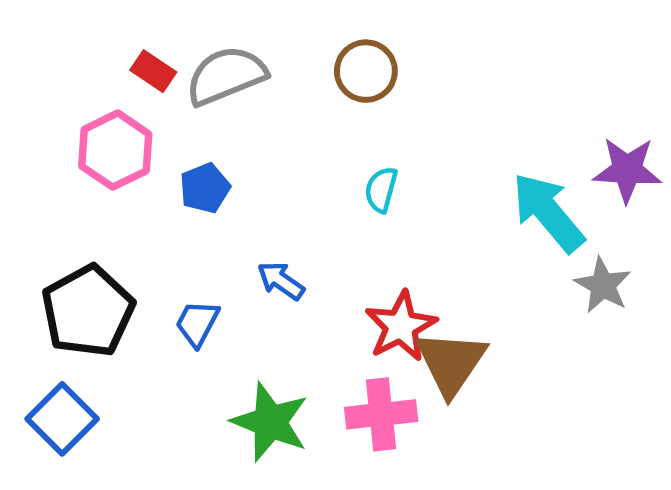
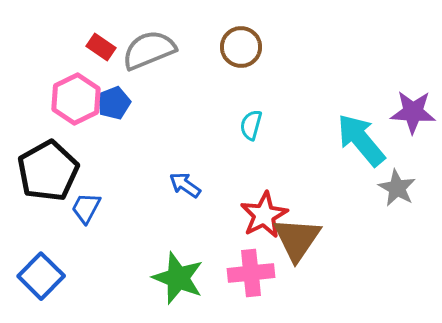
blue pentagon: (205, 188) -> (114, 103), moved
black pentagon: (88, 311) -> (48, 171), moved
blue trapezoid: (197, 323) -> (86, 208), moved

